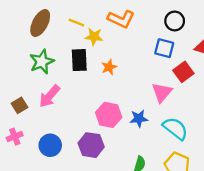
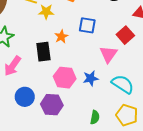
blue square: (164, 48) -> (87, 25), moved
black rectangle: (79, 60) -> (43, 52), moved
blue circle: (50, 145) -> (25, 97), moved

